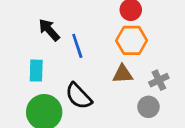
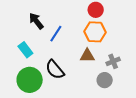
blue line: (77, 46) -> (56, 34), turned 48
cyan rectangle: (36, 71) -> (25, 50), turned -42

